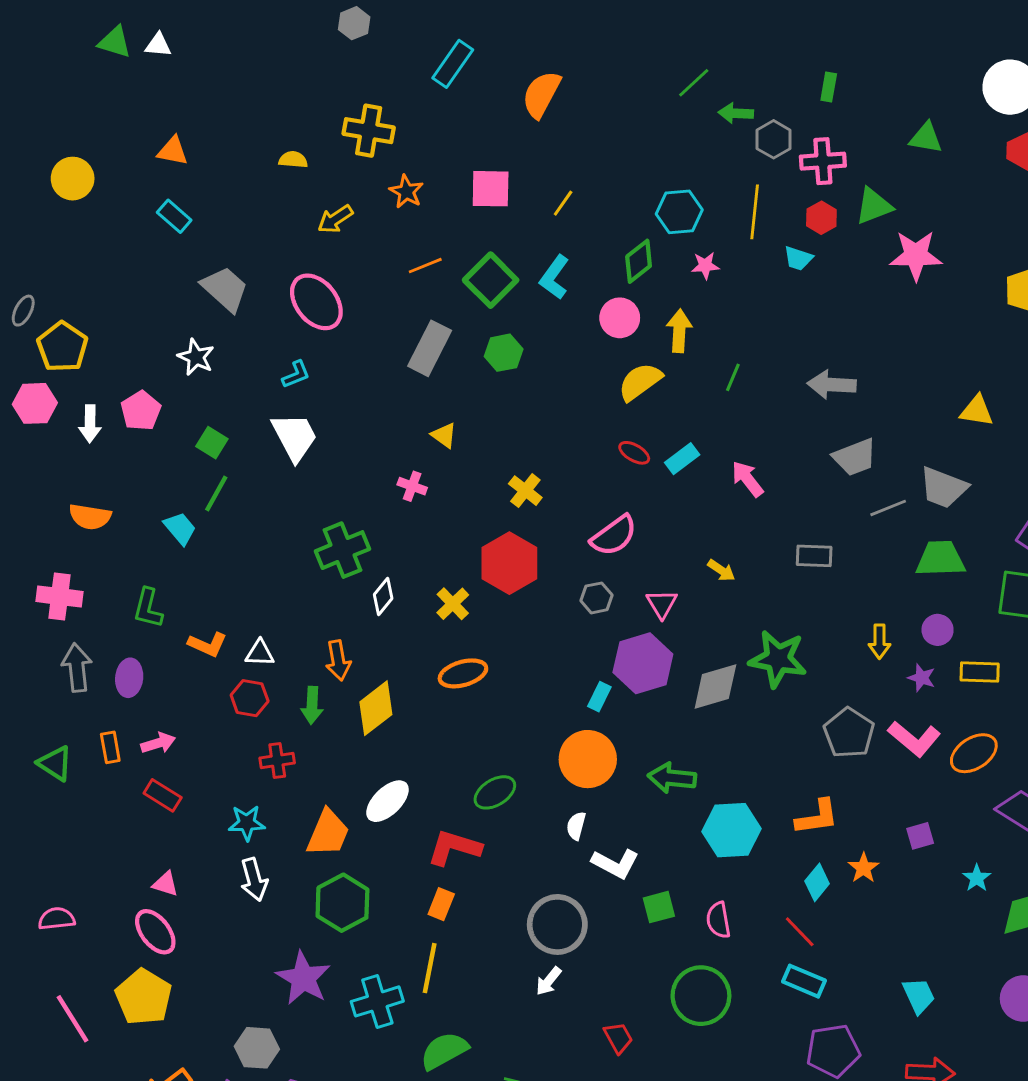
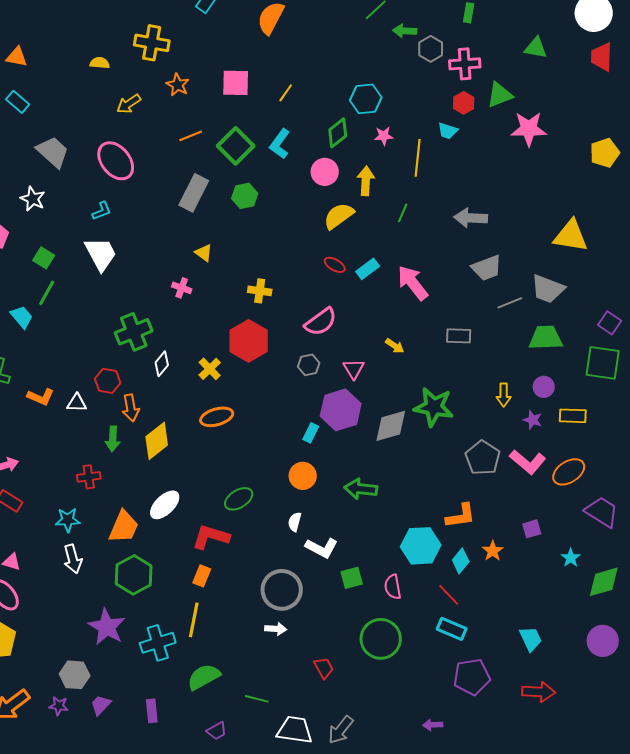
yellow line: (755, 212) -> (418, 158), moved
yellow triangle: (977, 411) -> (571, 236), size x1.5
pink arrow: (747, 479) -> (413, 283), size x1.4
yellow cross: (525, 491) -> (260, 291), turned -30
red hexagon: (250, 698) -> (108, 381), moved
orange circle: (588, 759) -> (303, 476), size x0.7
cyan hexagon: (731, 830) -> (421, 546), moved
white arrow: (549, 981) -> (276, 629), turned -125

